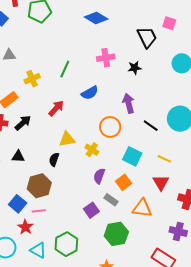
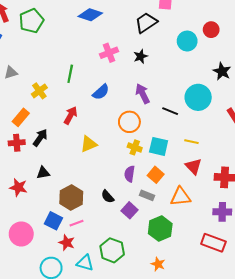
black trapezoid: (147, 37) -> (146, 23), turned -85
yellow cross: (92, 150) -> (135, 147), moved
black semicircle: (54, 159) -> (108, 197), moved, turned -48

